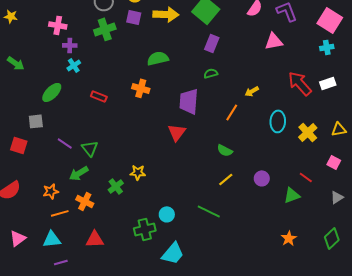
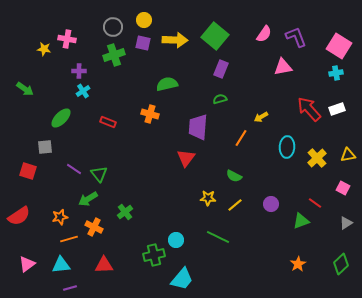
yellow star: (11, 16) -> (44, 49), moved
pink cross: (58, 25) -> (67, 39), moved
yellow star: (138, 172) -> (208, 198), moved

